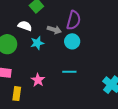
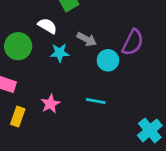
purple semicircle: (74, 20) -> (133, 42), moved

